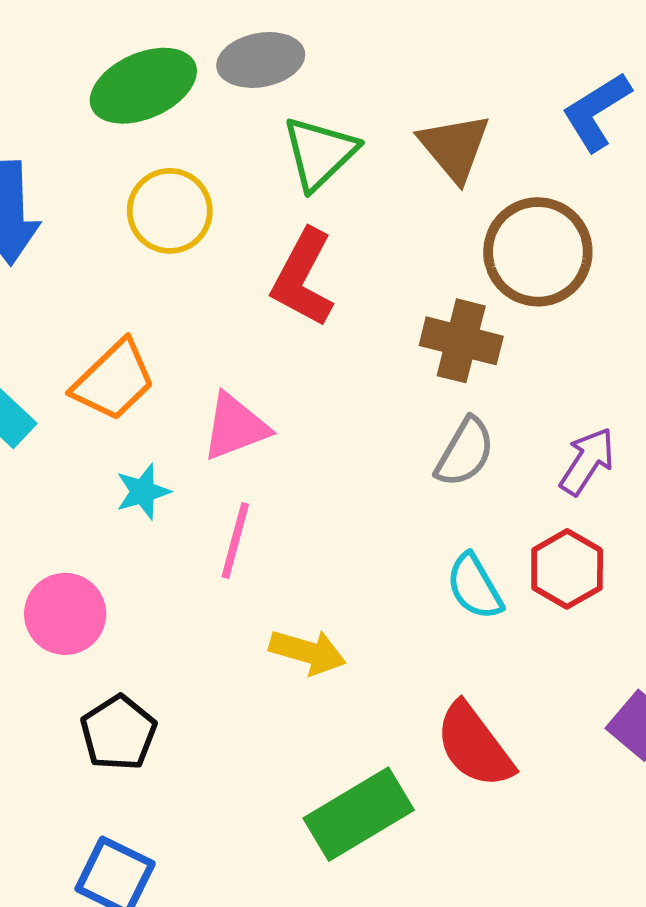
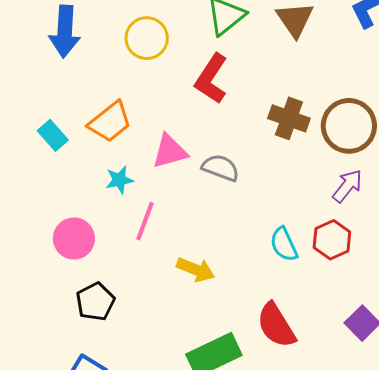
brown circle: (538, 252) -> (349, 126), moved
gray semicircle: (465, 452) -> (221, 168), moved, turned -105
pink line: (235, 540) -> (145, 221), moved

